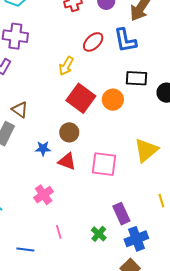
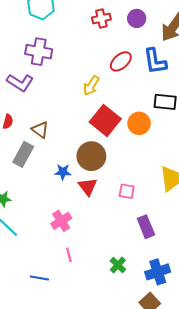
brown circle: (69, 132) -> (91, 156), size x1.4
red triangle: (67, 161) -> (88, 187), turned 30
pink square: (104, 164) -> (127, 191), size x0.6
purple rectangle: (121, 214) -> (146, 227), moved
pink line: (59, 232) -> (69, 255), moved

